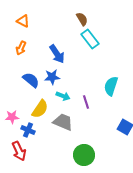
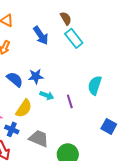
blue arrow: (57, 54) -> (41, 35), moved
gray trapezoid: (63, 122) -> (39, 138), moved

